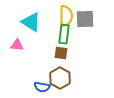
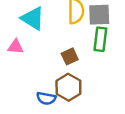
green rectangle: (64, 34) -> (100, 39), moved
brown square: (61, 53) -> (70, 56), turned -32

